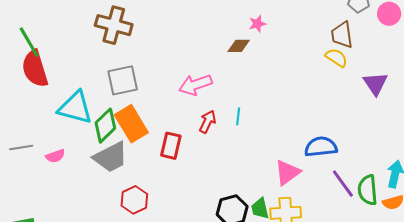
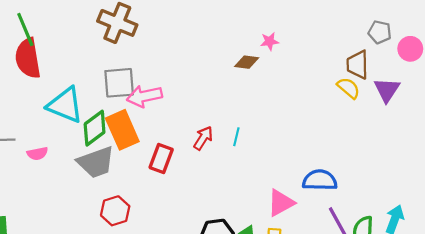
purple triangle: (375, 84) -> (387, 90), moved
pink arrow: (196, 85) -> (144, 96), moved

